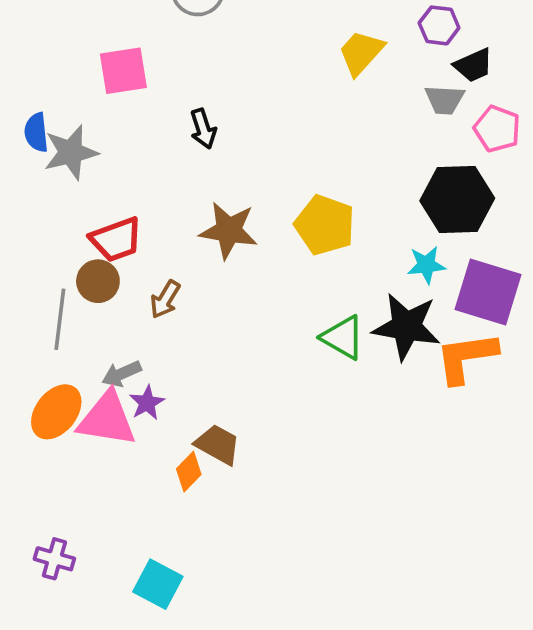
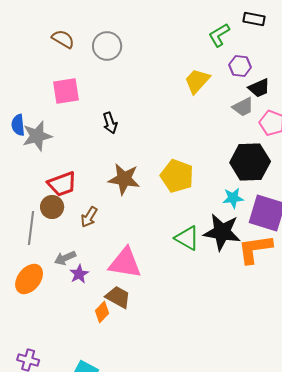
gray trapezoid: (445, 100) -> (243, 107), turned -30
pink triangle: (107, 419) -> (125, 263), moved

